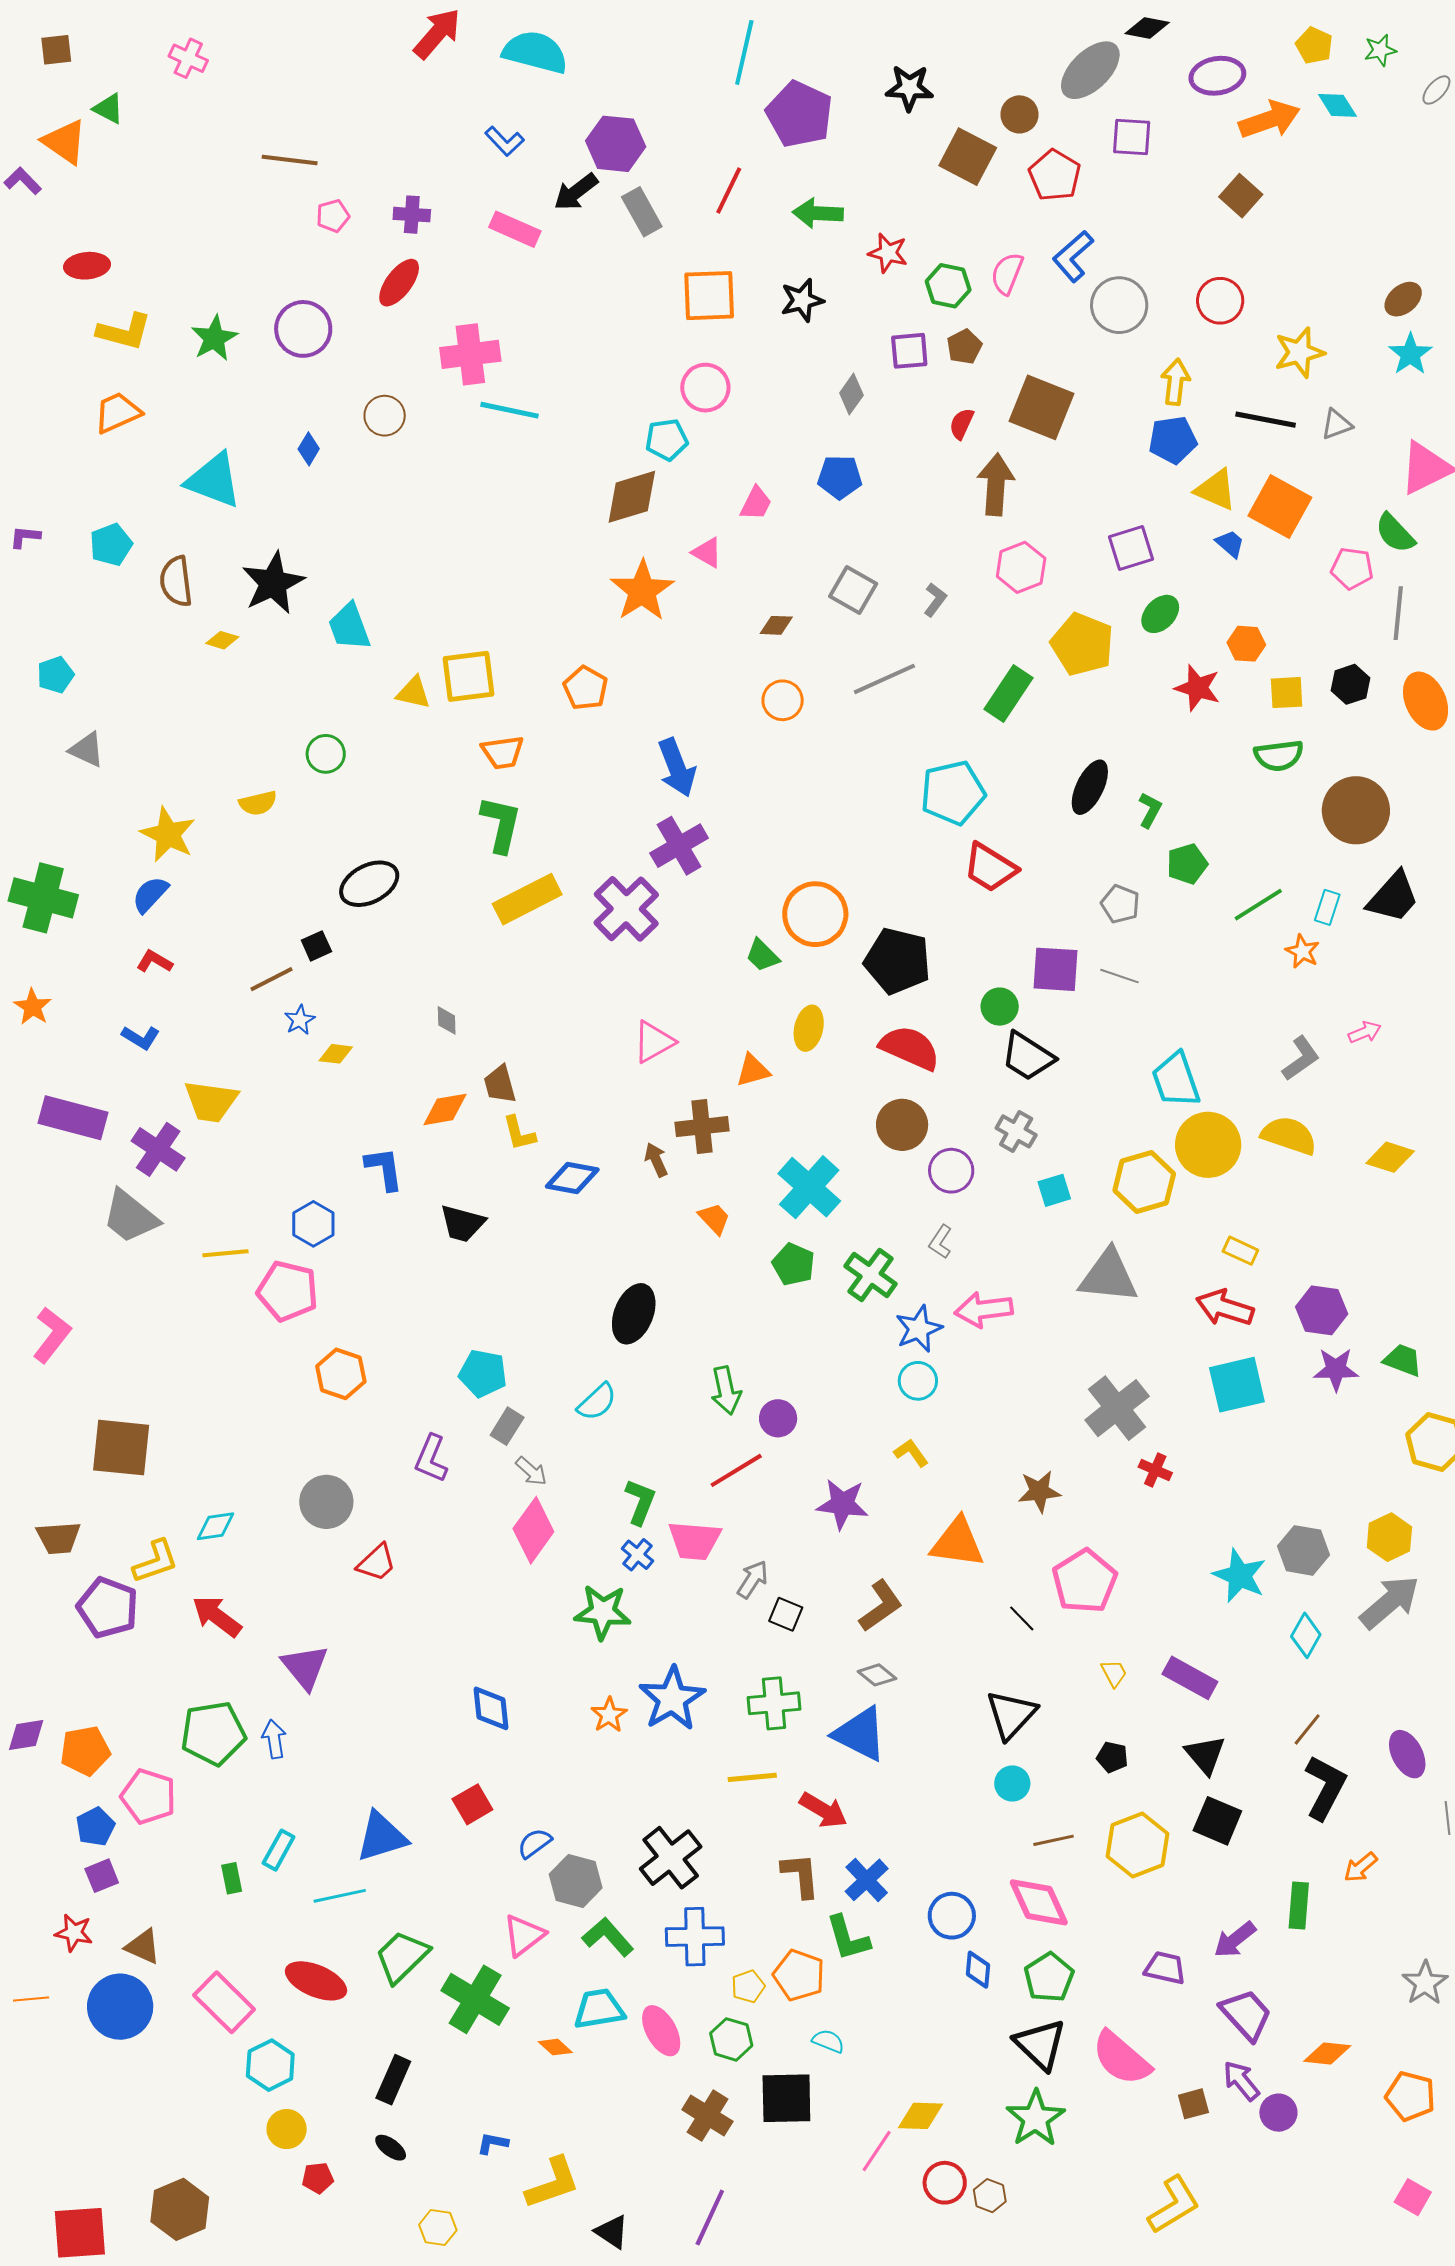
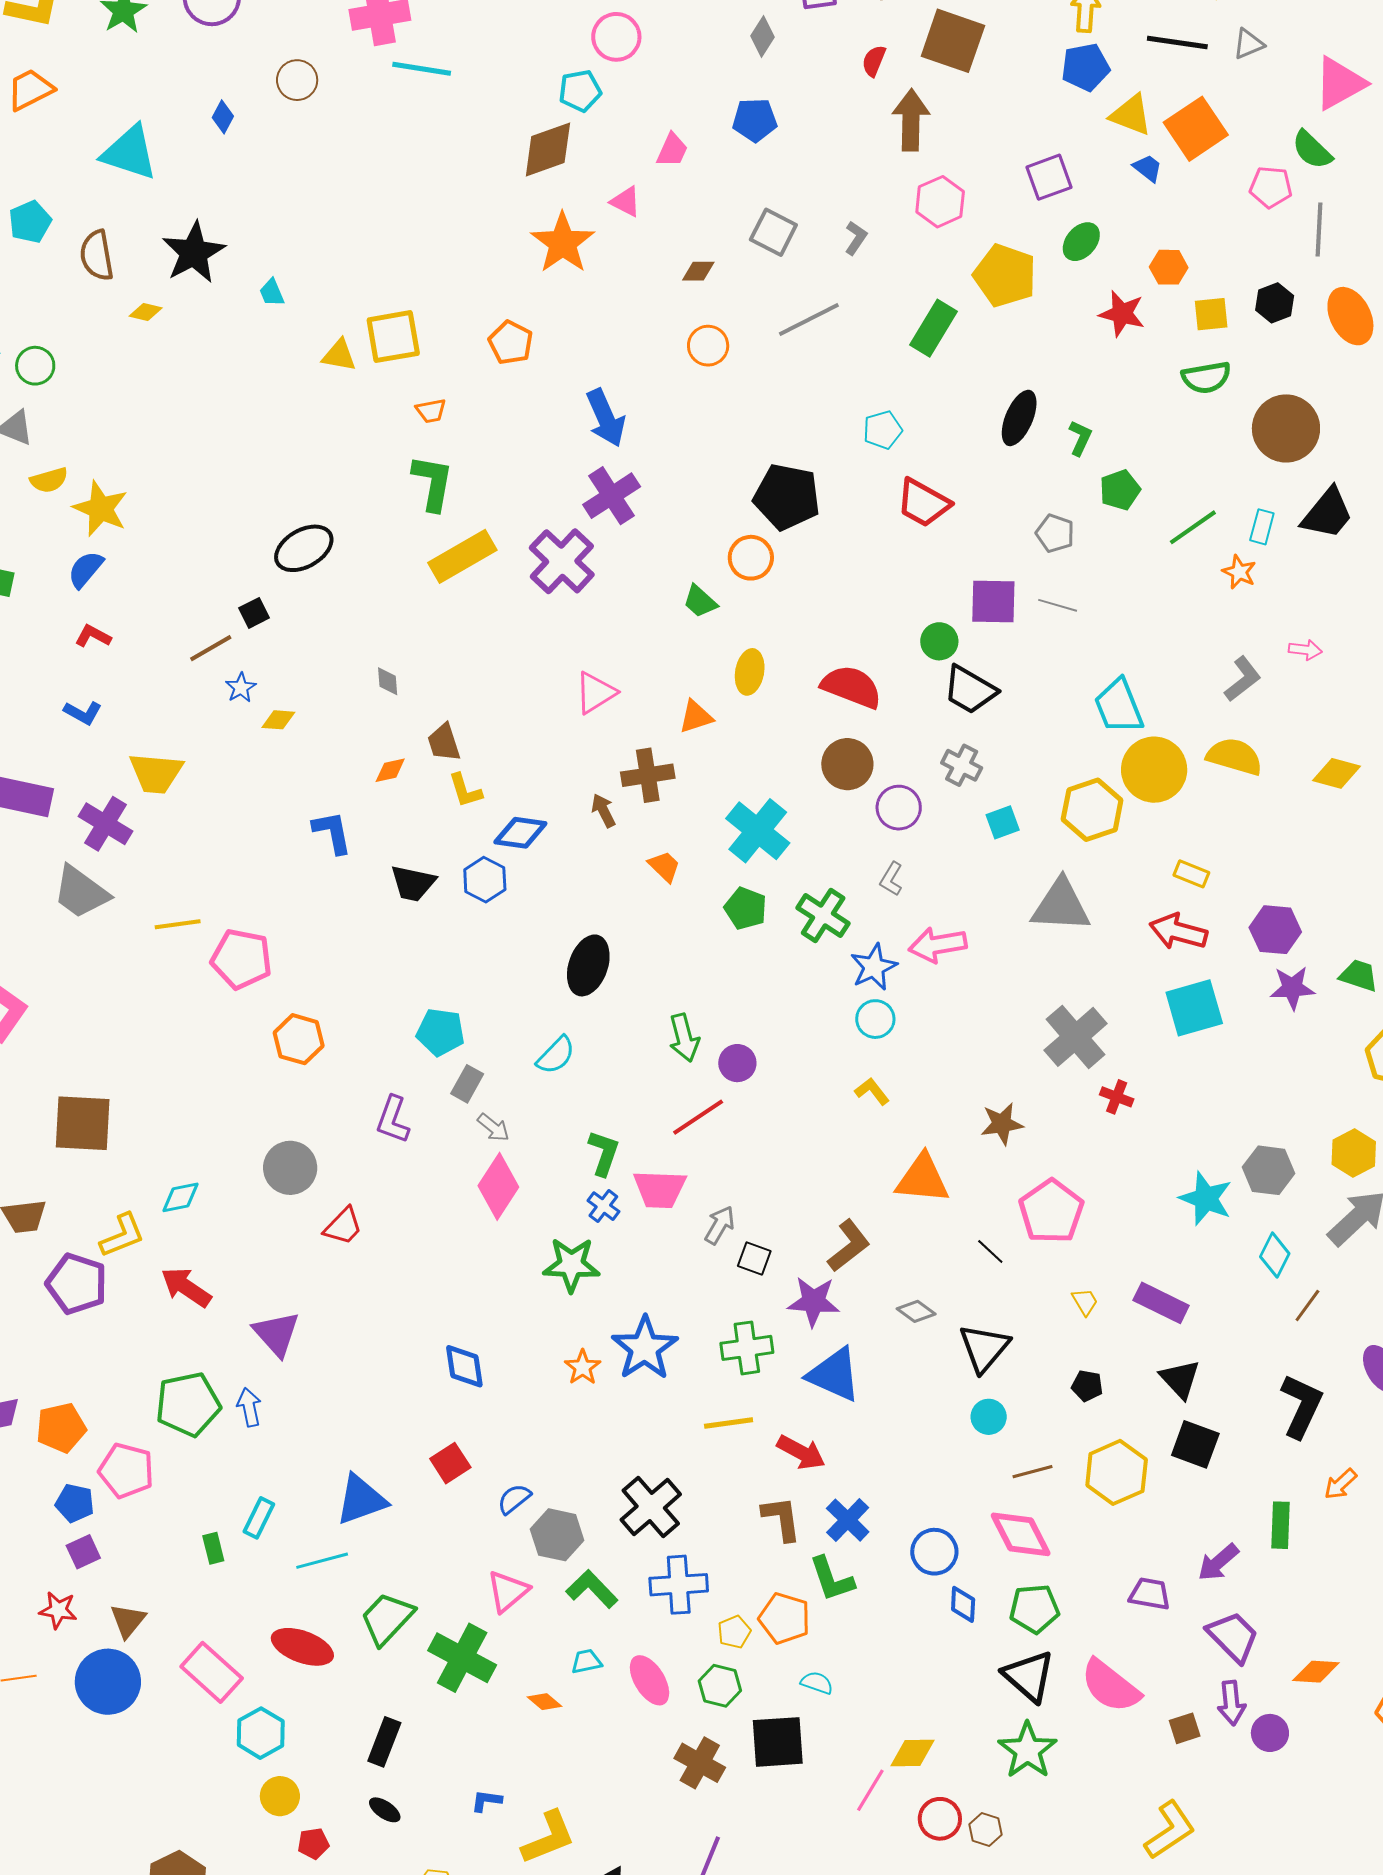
orange square: (1280, 507) -> (1196, 129), turned 30
cyan trapezoid: (349, 627) -> (272, 293), size x0.6
orange trapezoid: (503, 752) -> (431, 411), size x0.7
green circle: (326, 754) -> (35, 366), moved
cyan pentagon: (953, 793) -> (883, 430), size x0.6
yellow semicircle: (258, 803) -> (49, 480), moved
orange circle: (815, 914) -> (751, 558), size x0.7
black pentagon: (897, 961) -> (787, 497), moved
pink arrow: (1365, 1032) -> (1305, 650), turned 32
orange diamond: (445, 1109) -> (390, 770), size x0.7
blue hexagon: (313, 1224) -> (485, 880), moved
purple star: (842, 1504) -> (814, 1302), moved
gray diamond: (877, 1675) -> (916, 1311), moved
brown line: (1307, 1729) -> (1307, 1306), moved
blue pentagon: (95, 1827) -> (75, 1503), turned -30
brown triangle: (143, 1947) -> (128, 1621), turned 48
green pentagon: (1049, 1977) -> (1034, 1609), turned 30
cyan trapezoid: (599, 2009) -> (586, 1661), size x0.6
purple arrow: (1241, 2081) -> (1231, 1703), turned -144

